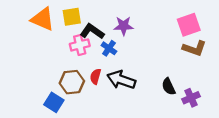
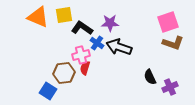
pink cross: (80, 45) -> (81, 55), moved
black arrow: (121, 80) -> (119, 47), moved

